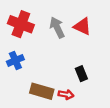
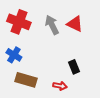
blue cross: (15, 60) -> (14, 55), turned -35
brown rectangle: (42, 91) -> (26, 80), moved

